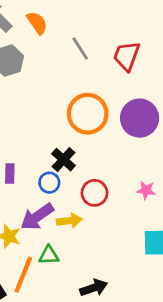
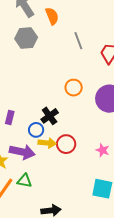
orange circle: (88, 114) -> (74, 88), size x0.6
purple arrow: (37, 217) -> (22, 152), turned -145
yellow arrow: (69, 221) -> (47, 143), moved

